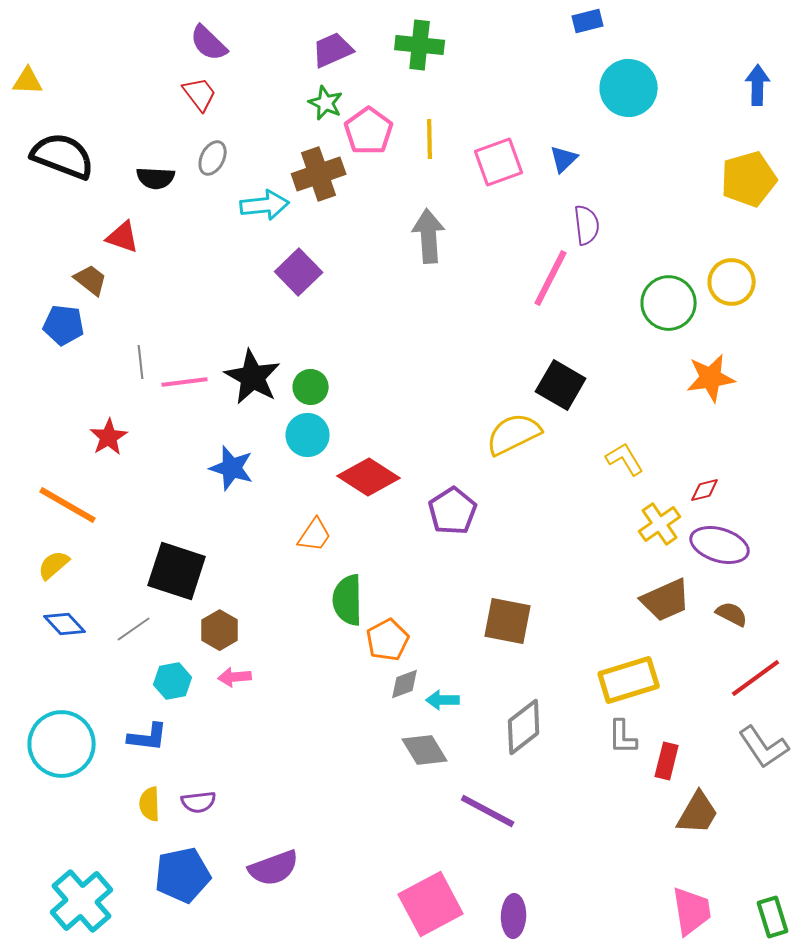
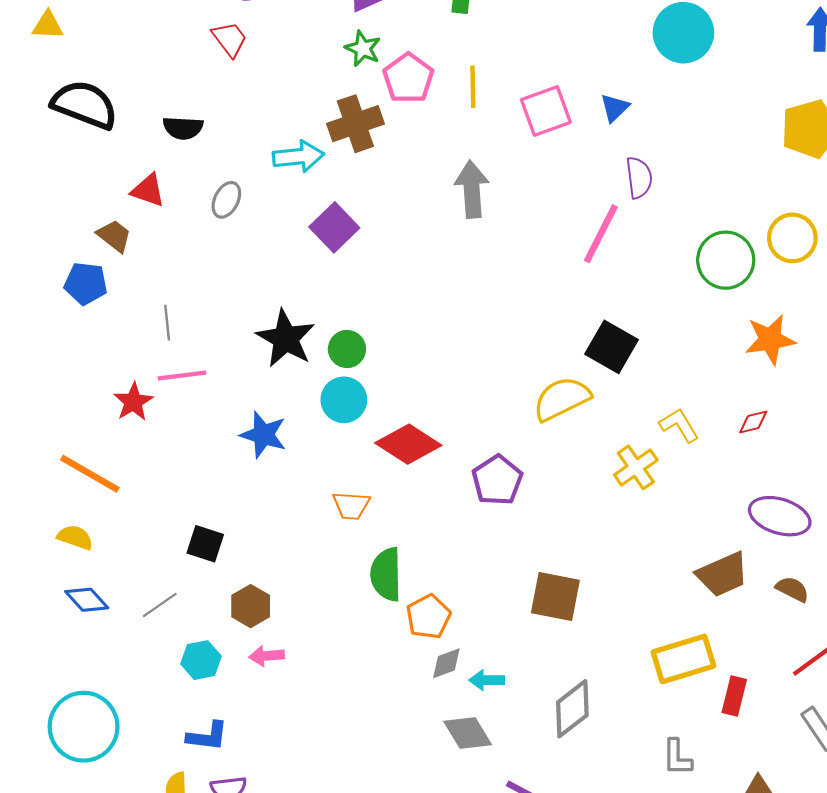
gray ellipse: (213, 158) -> (226, 200), moved
pink line: (185, 382) -> (182, 375), moved
red diamond: (705, 490) -> (753, 422), moved
yellow cross: (660, 524) -> (636, 467), moved
orange trapezoid: (315, 535) -> (351, 506), turned 60
yellow semicircle: (54, 565) -> (75, 537), turned 60
black square: (177, 571) -> (205, 544), size x0.6
blue L-shape: (148, 737) -> (207, 736), moved
gray L-shape: (623, 737) -> (677, 757), moved
red rectangle: (667, 761) -> (734, 696), moved

